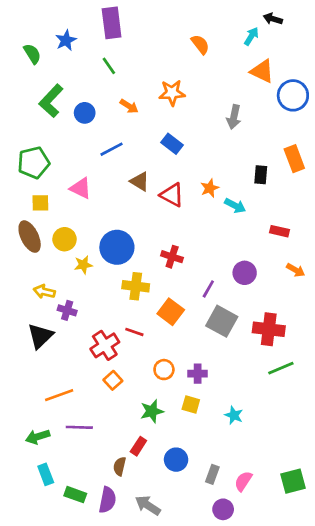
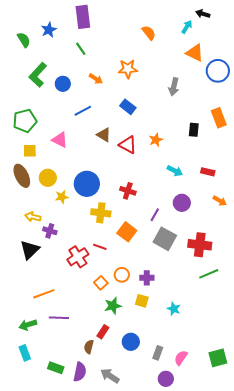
cyan arrow: (235, 206) -> (175, 171), moved
orange square: (113, 380) -> (101, 283), moved
cyan rectangle: (46, 474) -> (25, 353), moved

